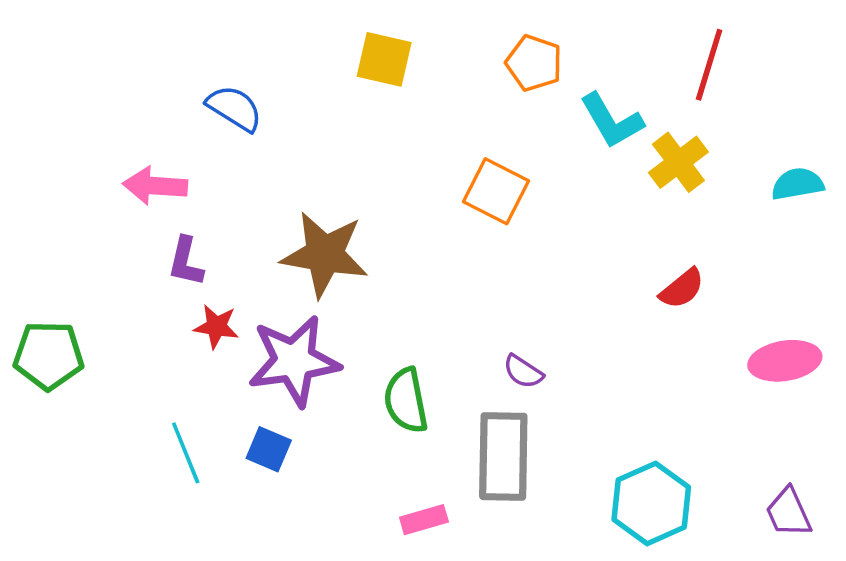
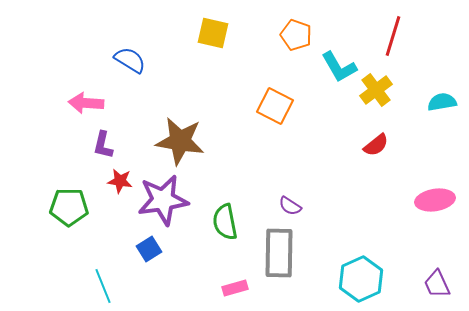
red semicircle: (682, 289) -> (376, 145), moved
green pentagon: (49, 355) -> (69, 207), moved
blue square: (269, 449) -> (149, 249), turned 35
cyan line: (186, 453) -> (103, 286), moved

